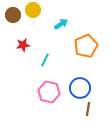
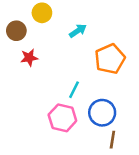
brown circle: (13, 15) -> (16, 31), moved
cyan line: (45, 60) -> (74, 90), moved

